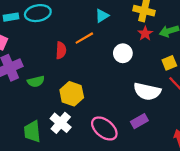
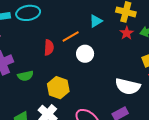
cyan triangle: (102, 16) -> (96, 21), moved
white circle: (123, 53) -> (85, 54), moved

